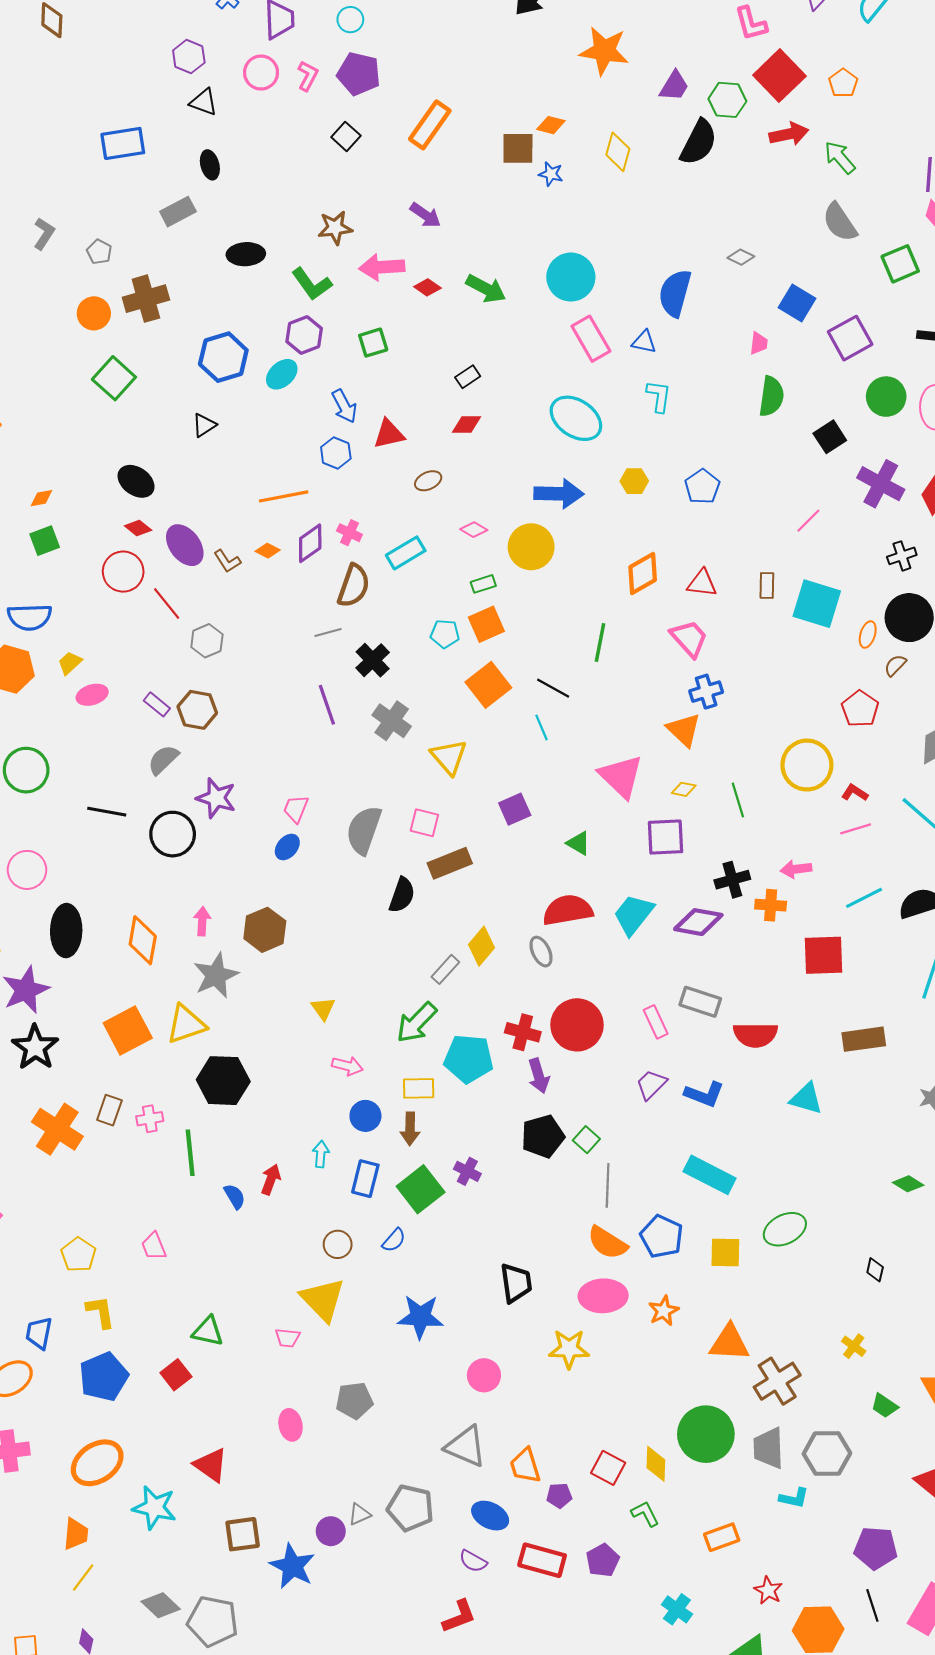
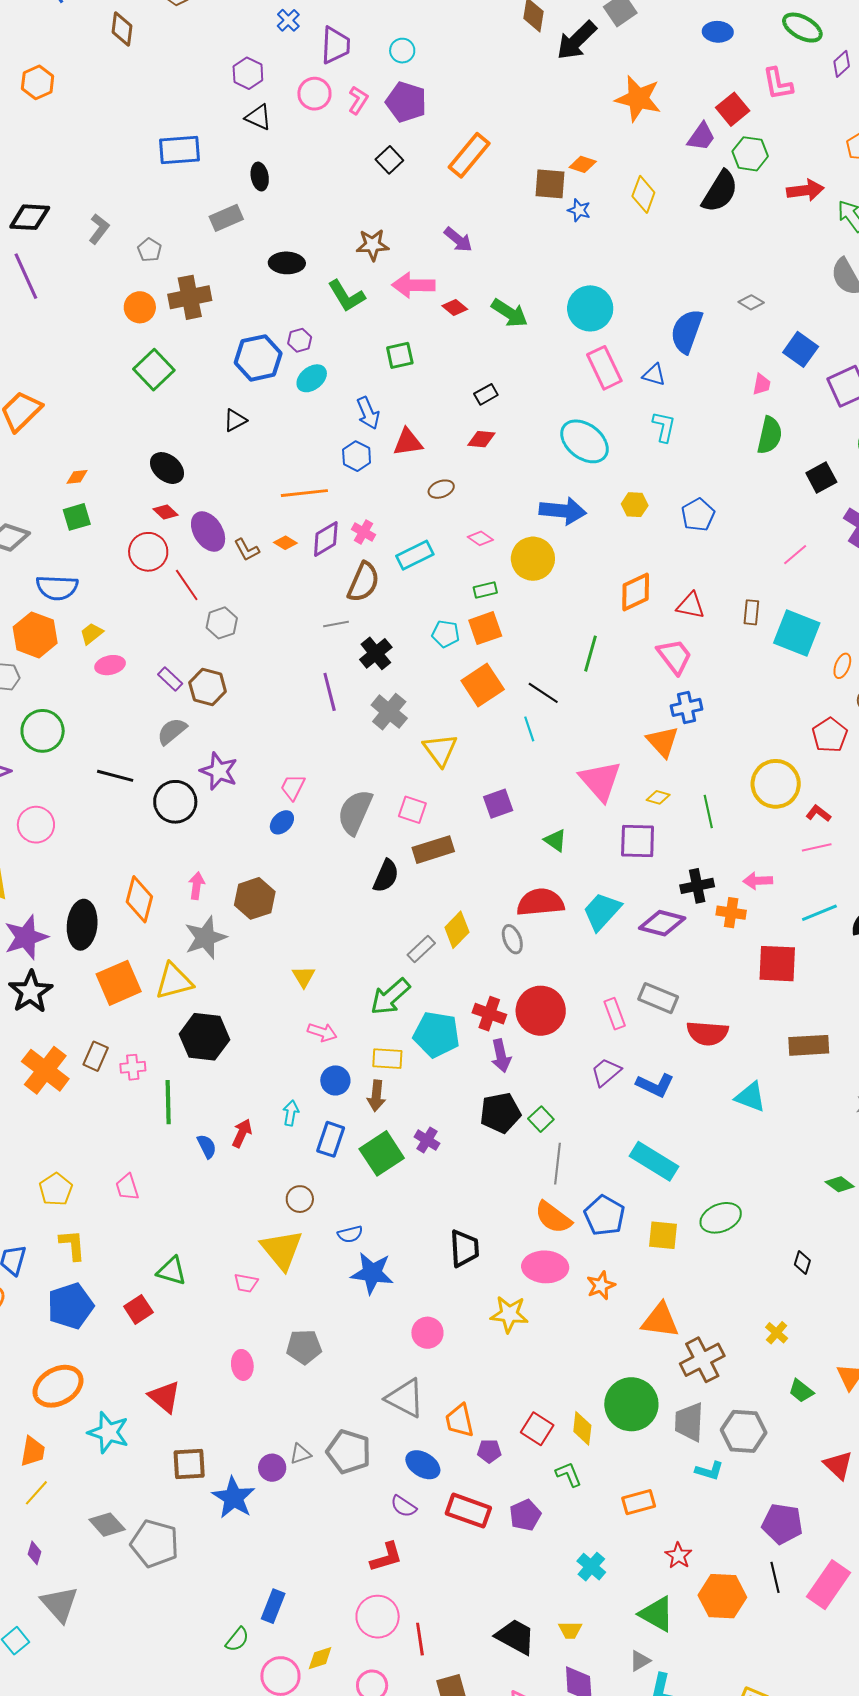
red square: (779, 76) -> (733, 109), moved, size x0.7
purple hexagon: (304, 335) -> (300, 340), moved, size x0.7
black ellipse: (66, 931) -> (82, 925), moved
blue semicircle: (394, 1240) -> (350, 1234), moved, turned 30

